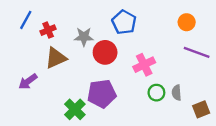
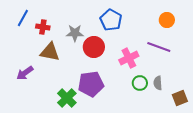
red cross: (48, 30) -> (43, 27), turned 32
purple line: (197, 52) -> (159, 47), moved
brown triangle: (56, 58) -> (50, 52), turned 35

